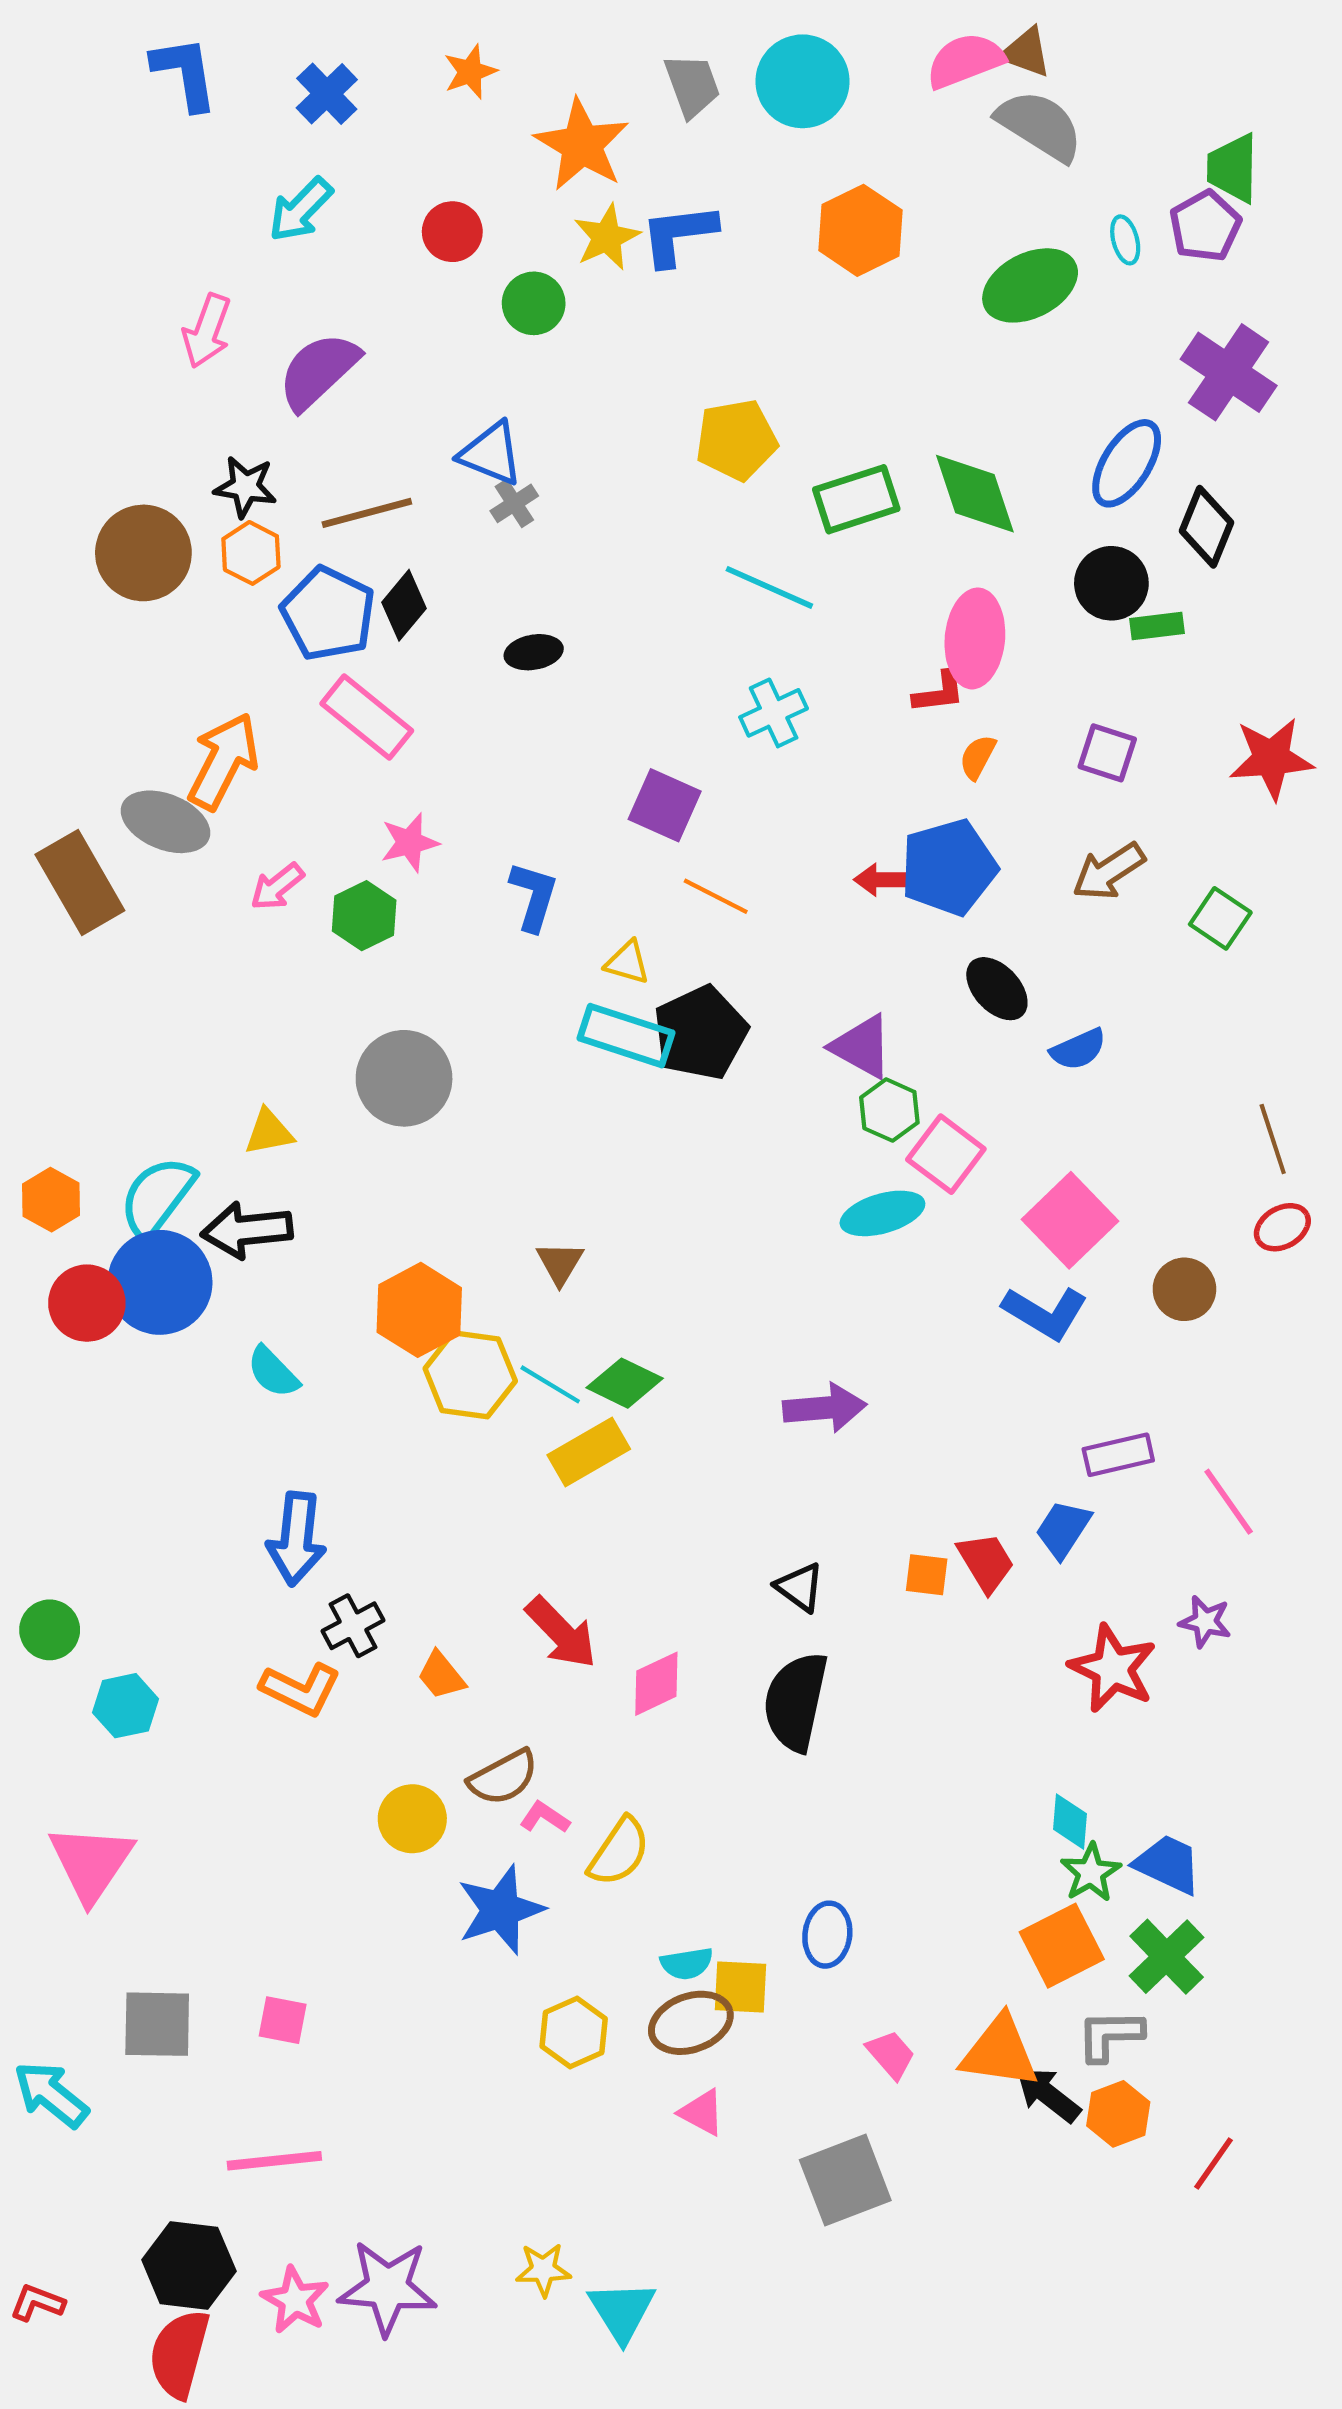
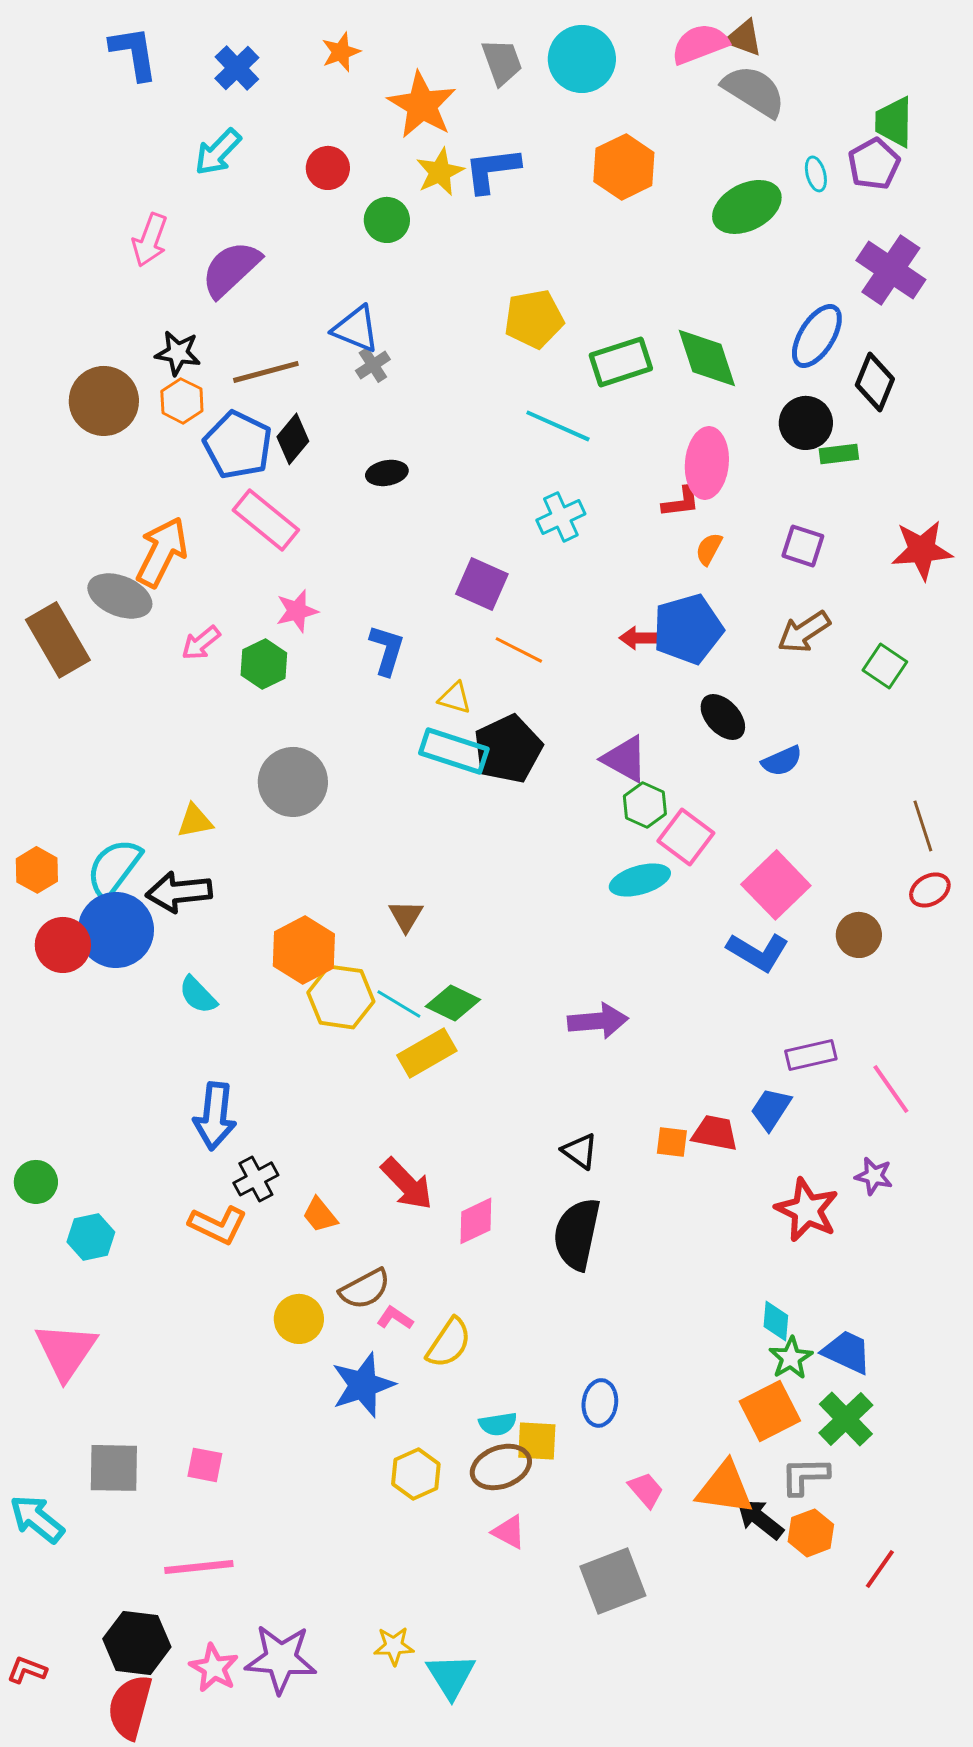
red trapezoid: (986, 1562) -> (715, 1133), turned -48

